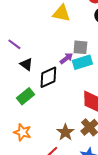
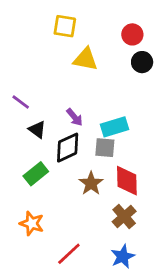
gray square: (80, 47) -> (105, 148), moved
purple arrow: (66, 58) -> (74, 117), moved, turned 88
brown star: (65, 132) -> (91, 183), moved

